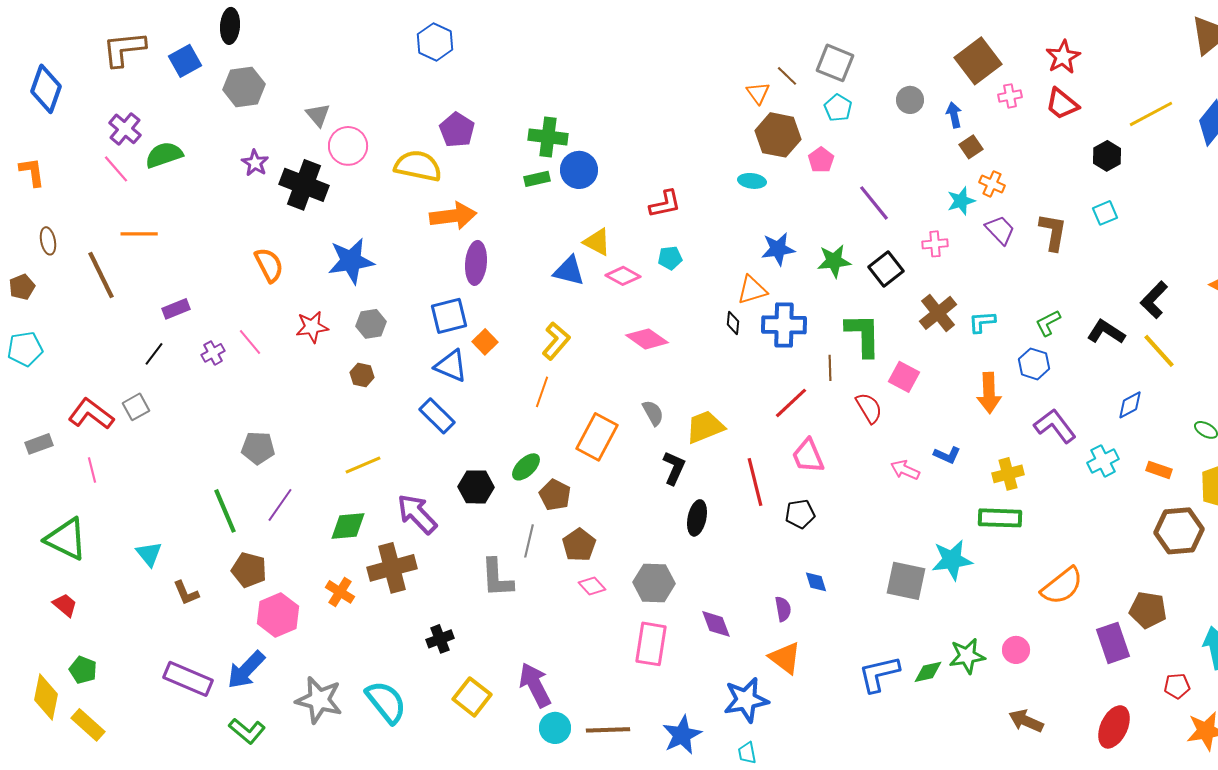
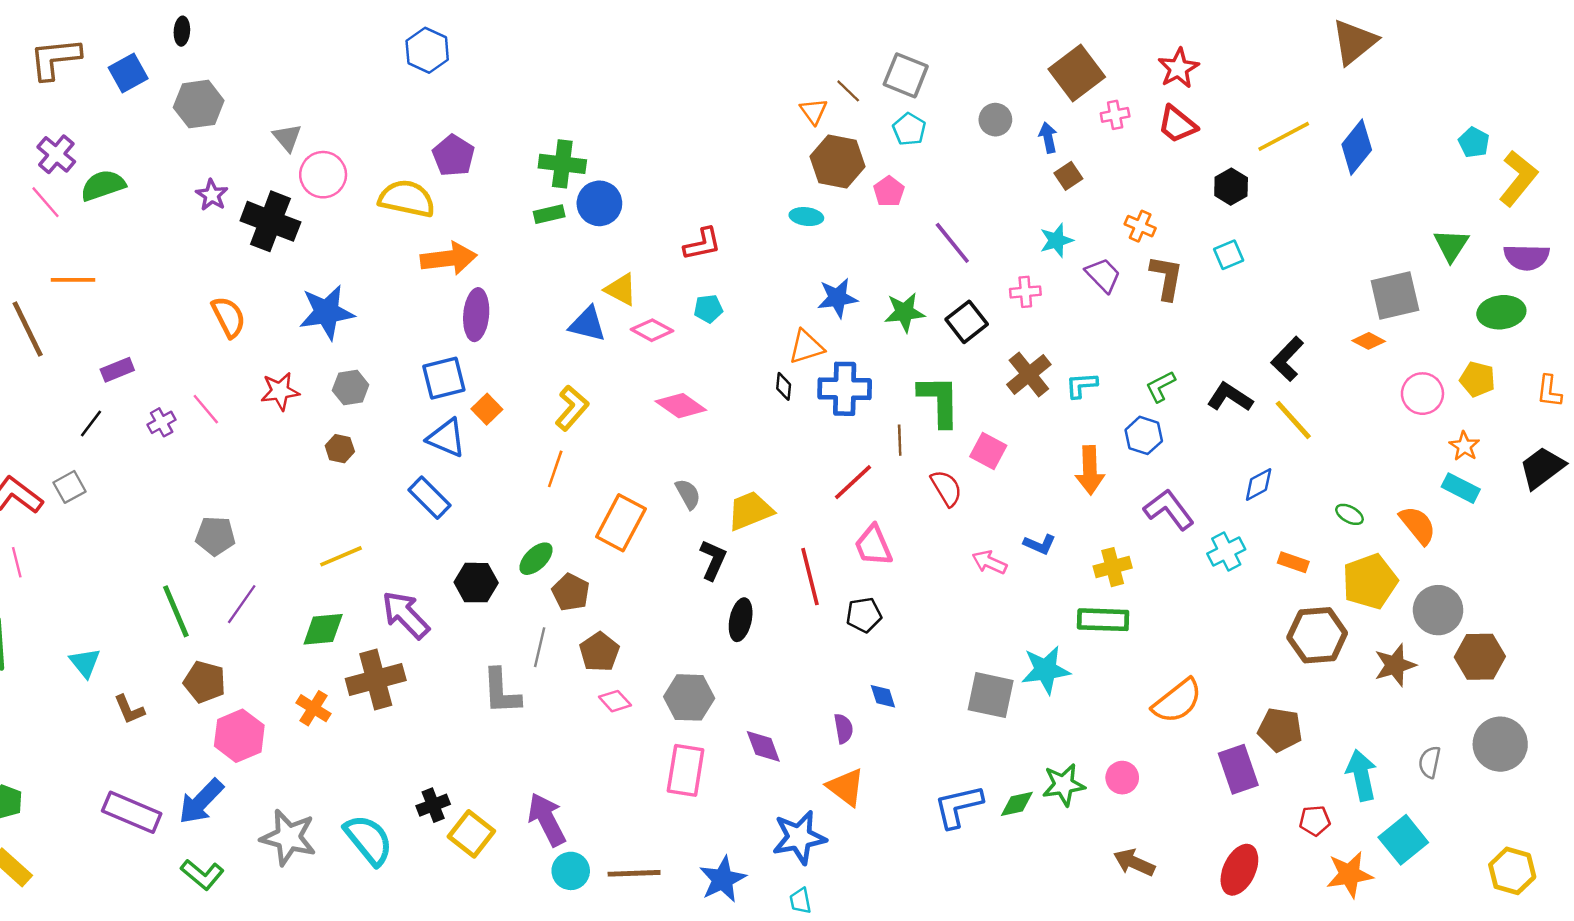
black ellipse: (230, 26) -> (182, 31), size x0.7
orange cross: (992, 184) -> (1140, 226), moved
black cross: (440, 639) -> (433, 805), moved

